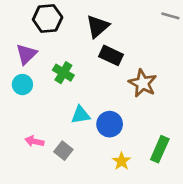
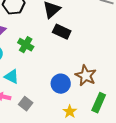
brown star: (143, 83) -> (86, 76), moved
cyan triangle: (81, 115) -> (12, 77), moved, turned 35

